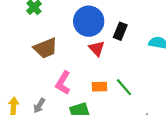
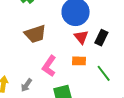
black rectangle: (120, 31) -> (101, 38), moved
orange rectangle: (100, 87) -> (79, 61), moved

